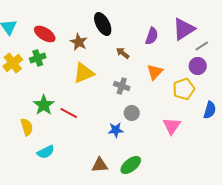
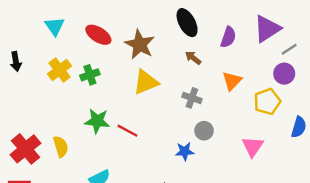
black ellipse: (103, 24) -> (187, 23), moved
brown star: (79, 42) -> (140, 44), size x1.4
green cross: (38, 58) -> (90, 75), moved
green star: (44, 105) -> (97, 121), turned -30
yellow semicircle: (27, 127) -> (61, 146), moved

